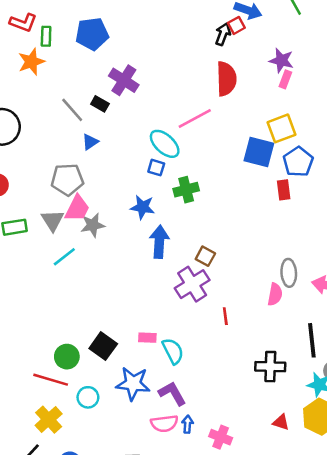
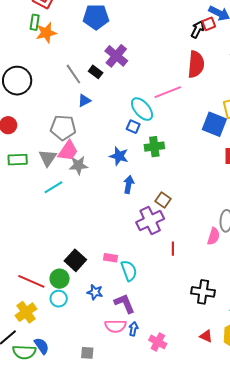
green rectangle: (46, 36) -> (35, 22), moved
blue arrow: (159, 242) -> (129, 185), size x0.7
green circle: (67, 357) -> (60, 279), moved
blue star: (133, 384) -> (95, 292), size x0.6

